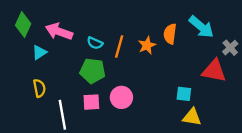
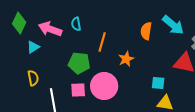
cyan semicircle: (95, 43) -> (76, 24), moved, turned 56
orange star: (147, 45) -> (126, 59), moved
pink circle: (121, 97) -> (104, 86), size x1.4

